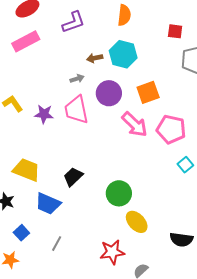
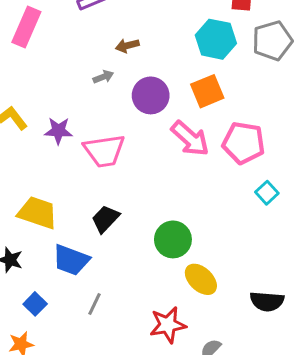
pink rectangle: (26, 41) -> (26, 27), turned -36
cyan hexagon: (123, 54) -> (216, 39), moved
pink trapezoid: (76, 110) -> (104, 151), moved, turned -84
gray line: (57, 244) -> (94, 304), moved

